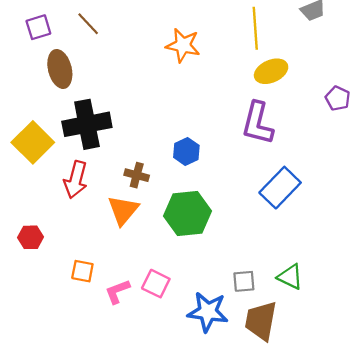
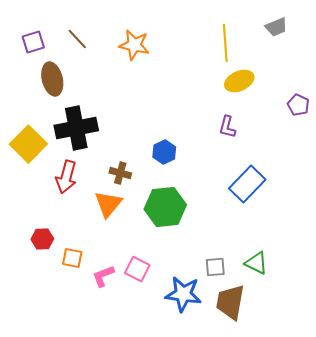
orange star: (183, 45) -> (134, 45), moved
purple L-shape: (258, 123) -> (227, 127), size x0.6
red hexagon: (30, 237) -> (42, 239), moved

